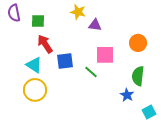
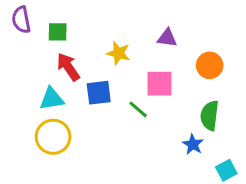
yellow star: (78, 12) -> (118, 53), moved
purple triangle: (95, 25) -> (167, 38), moved
cyan triangle: (34, 65) -> (52, 99), turned -42

